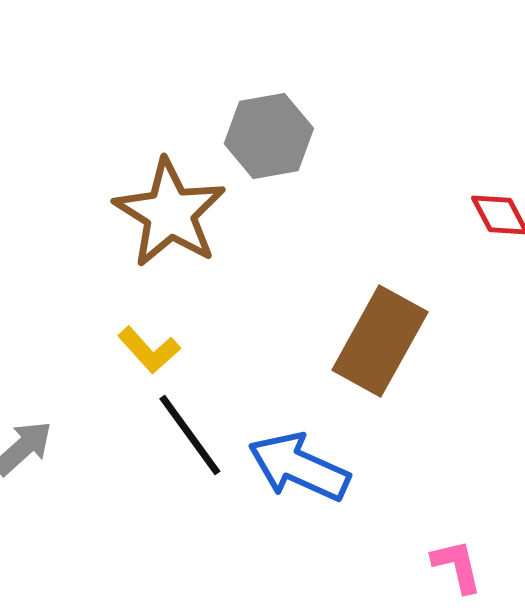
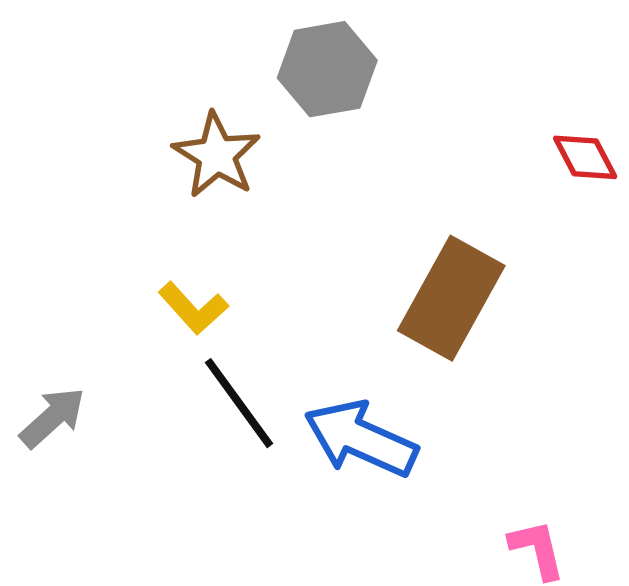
brown star: (170, 213) -> (217, 155), size x0.7

